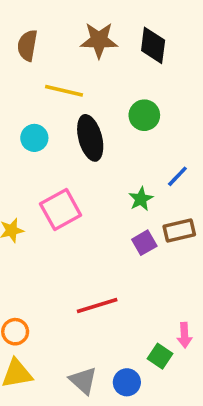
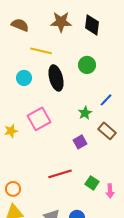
brown semicircle: (27, 45) -> (20, 25), turned 102
brown rectangle: (179, 230) -> (107, 131), turned 54
purple square: (144, 243) -> (80, 142), moved
green square: (160, 356) -> (92, 183), moved

